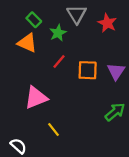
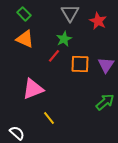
green rectangle: (34, 20) -> (24, 14), moved
green star: (58, 33) -> (64, 39), moved

